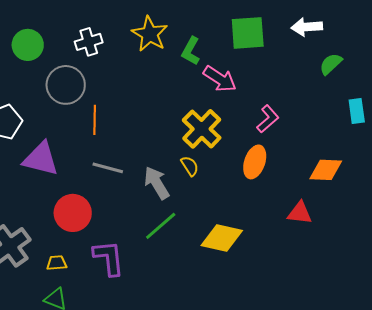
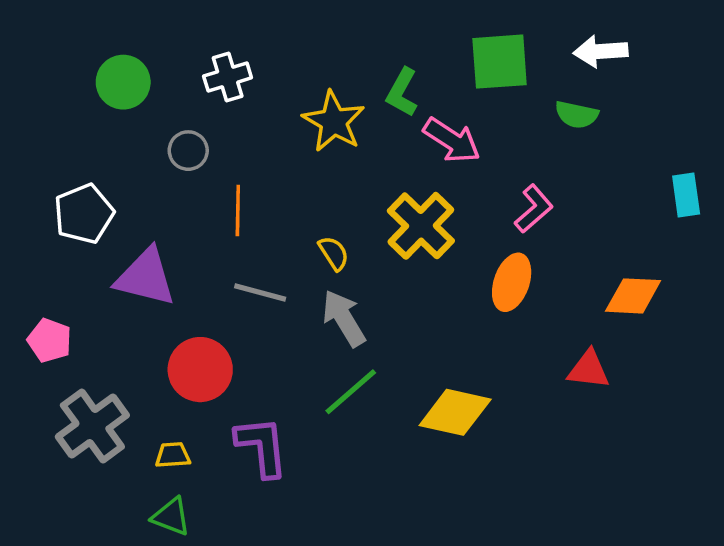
yellow star: (150, 34) -> (334, 121), moved
green semicircle: (331, 64) -> (577, 115), moved, turned -125
gray circle: (66, 85) -> (188, 151), size x0.6
yellow semicircle: (190, 166) -> (334, 253), moved

